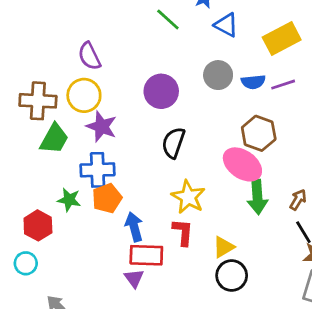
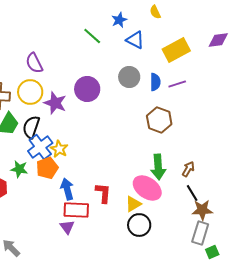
blue semicircle: (253, 82) -> (155, 82), turned -84
purple star: (102, 127) -> (55, 103), moved
black semicircle: (173, 143) -> (31, 127), moved
pink ellipse: (242, 164) -> (147, 188), moved
blue cross: (98, 170) -> (40, 147), turned -35
yellow star: (188, 197) -> (59, 149), moved, size x0.7

